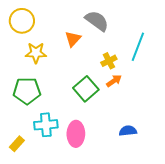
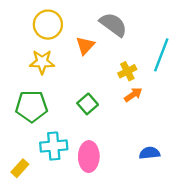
yellow circle: (22, 21) -> (48, 25), moved
green square: (86, 89) -> (88, 104), moved, size x0.7

